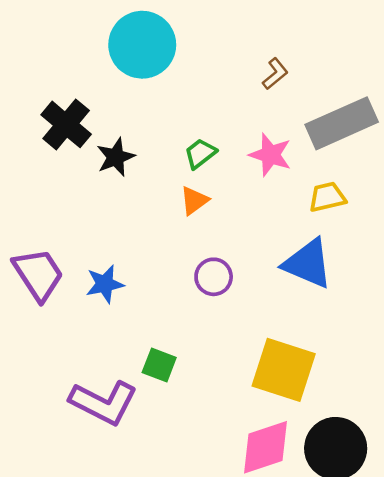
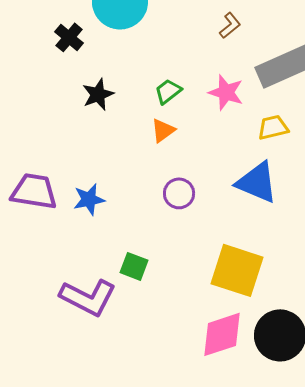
black cross: (66, 124) -> (69, 37), moved, size x0.7
purple trapezoid: (38, 274) -> (34, 191), turned -48

